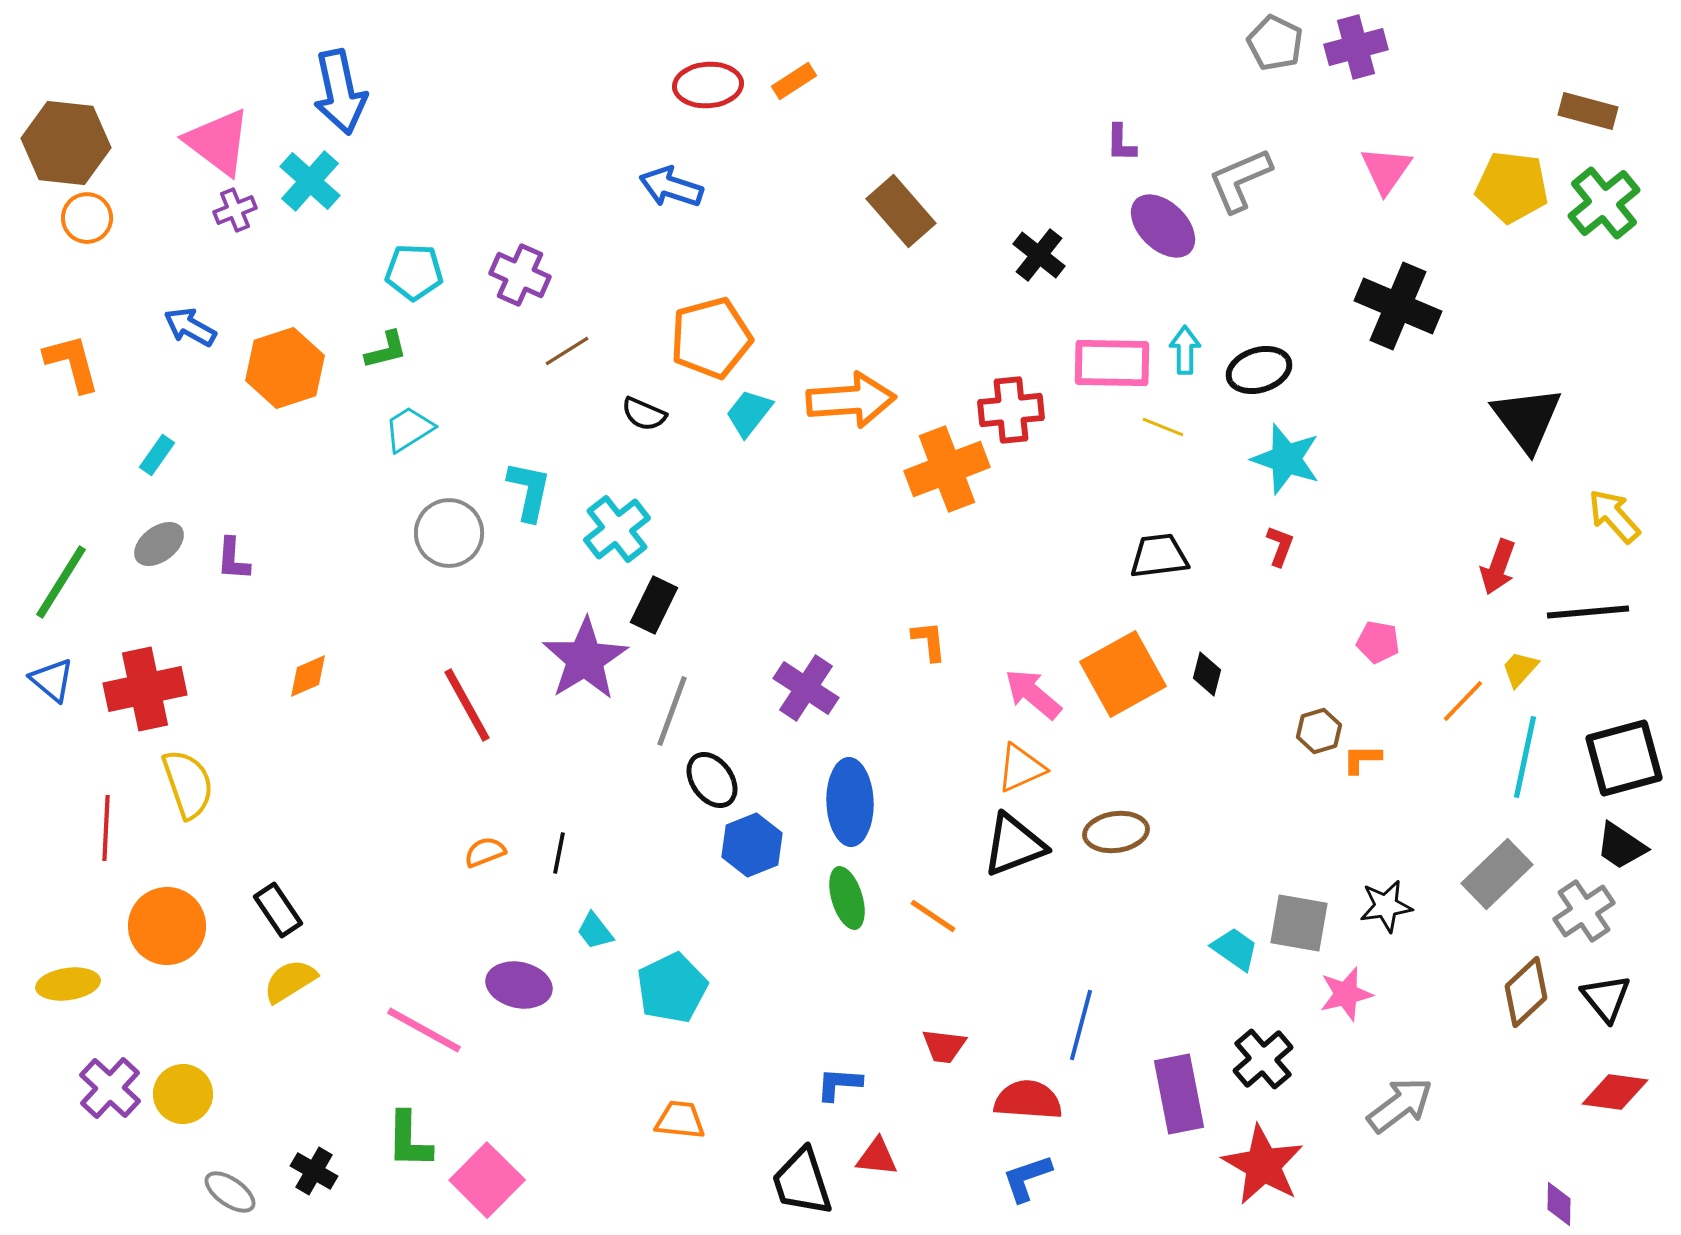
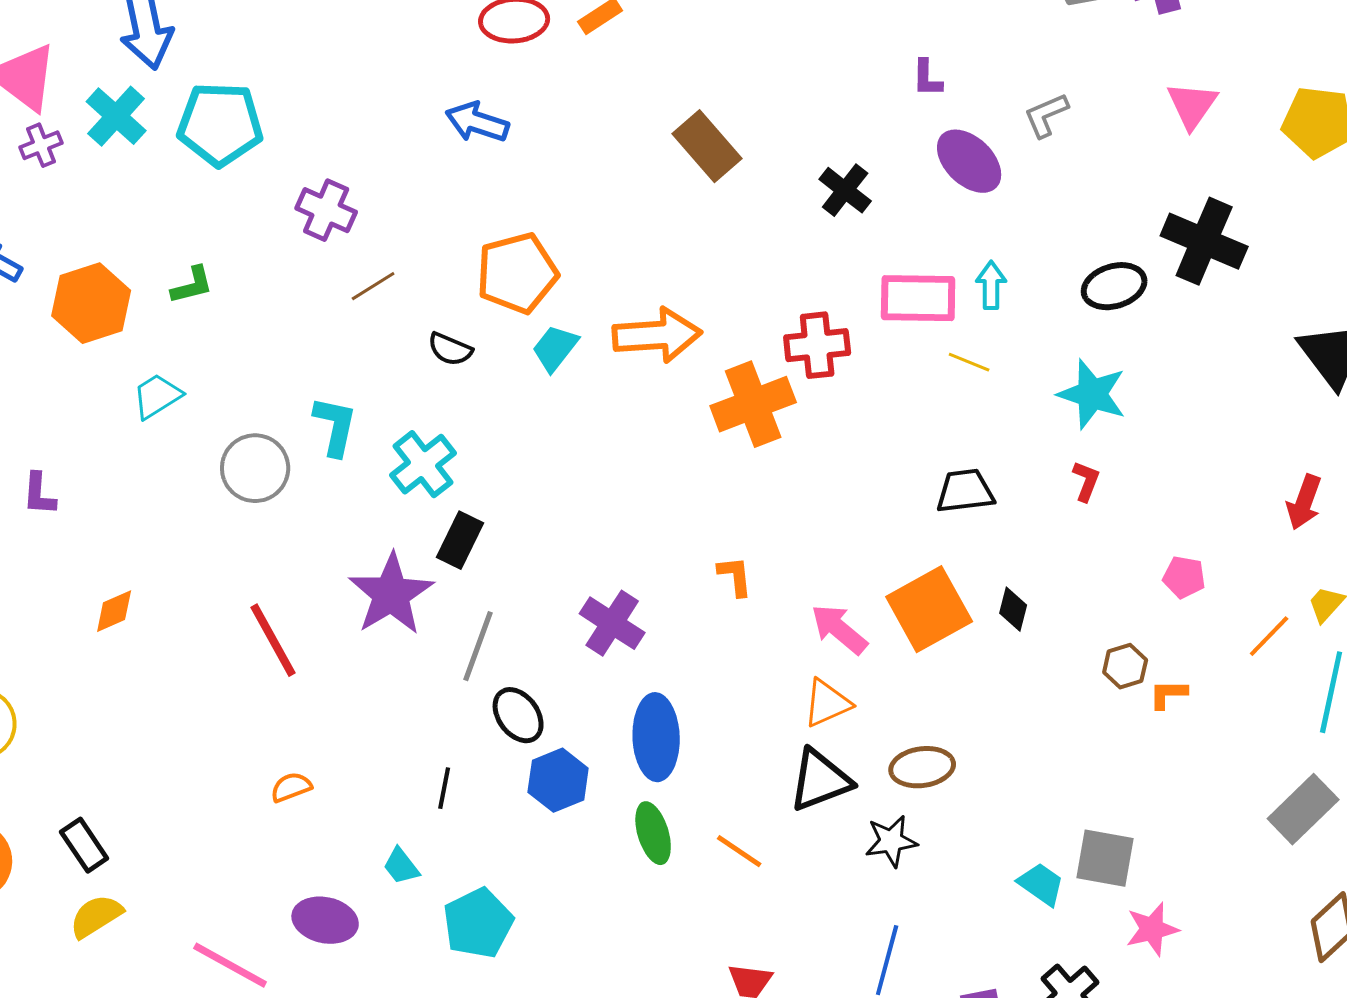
gray L-shape: (1240, 180) -> (1046, 115), size x0.7
cyan pentagon: (414, 272) -> (220, 124), moved, size x1.5
black ellipse: (1259, 370) -> (1114, 286), moved
cyan trapezoid: (409, 429) -> (157, 396), moved
black line: (559, 853) -> (444, 788), moved
black star: (1386, 906) -> (891, 841), moved

